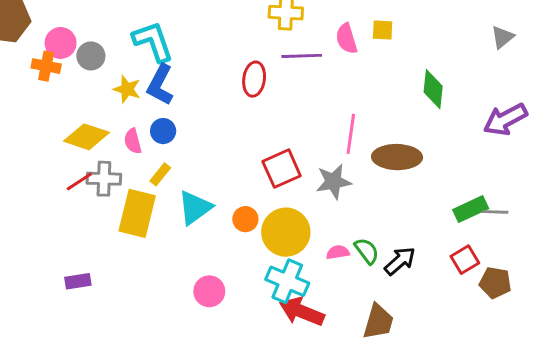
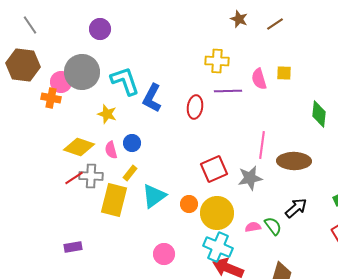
gray circle: (91, 56) -> (82, 72), moved, size x1.8
blue L-shape: (160, 85) -> (152, 98), moved
black arrow: (400, 261) -> (296, 208), moved

